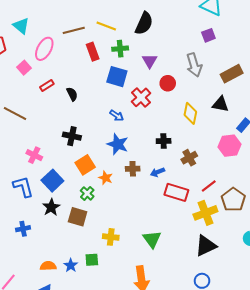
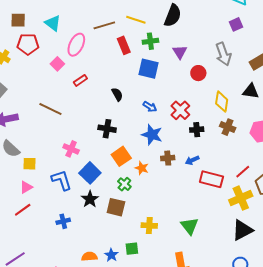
black semicircle: (72, 94) -> (117, 94), moved
red cross: (141, 97) -> (180, 110), moved
brown cross: (189, 158) -> (228, 127), moved, turned -35

